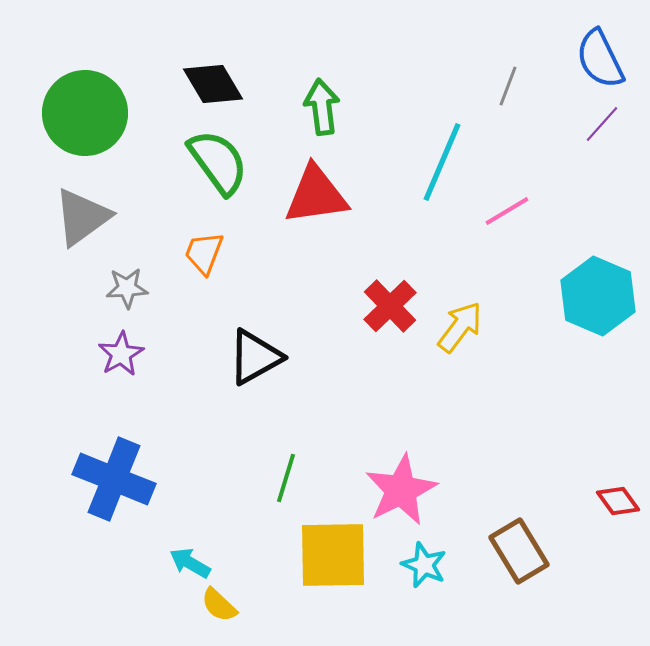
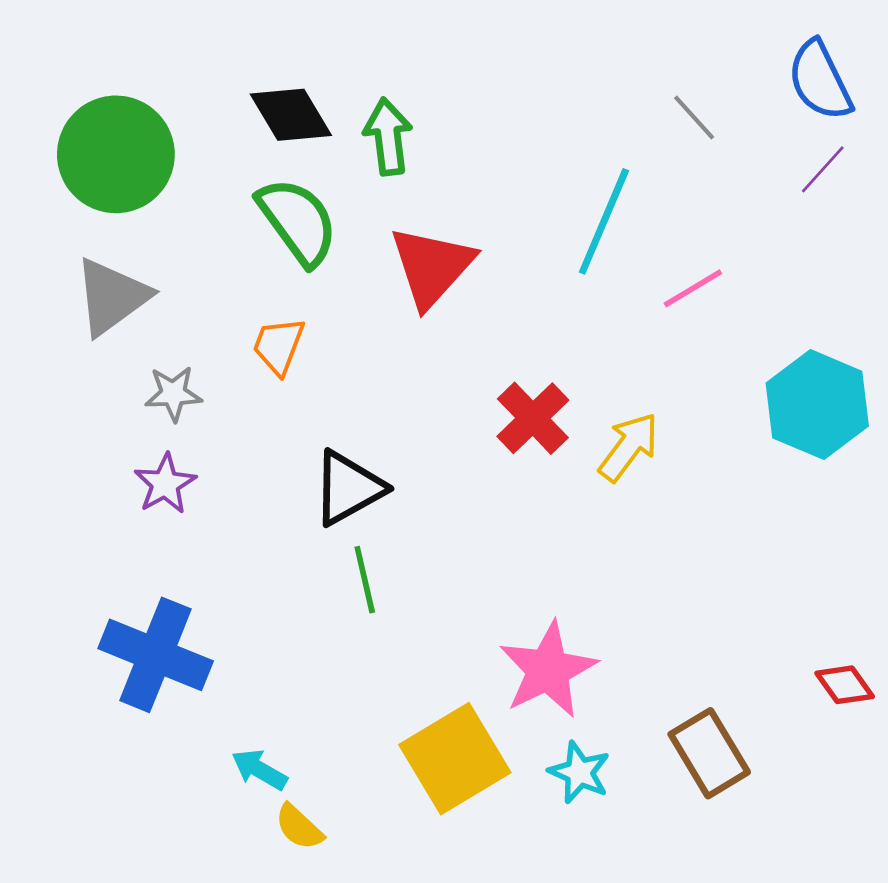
gray line: (508, 86) -> (694, 117), turned -63
green arrow: (322, 107) -> (388, 137), moved
red triangle: (316, 195) -> (432, 266), turned -40
green line: (286, 478) -> (365, 580), moved, turned -30
yellow square: (333, 555) -> (455, 759), turned -30

